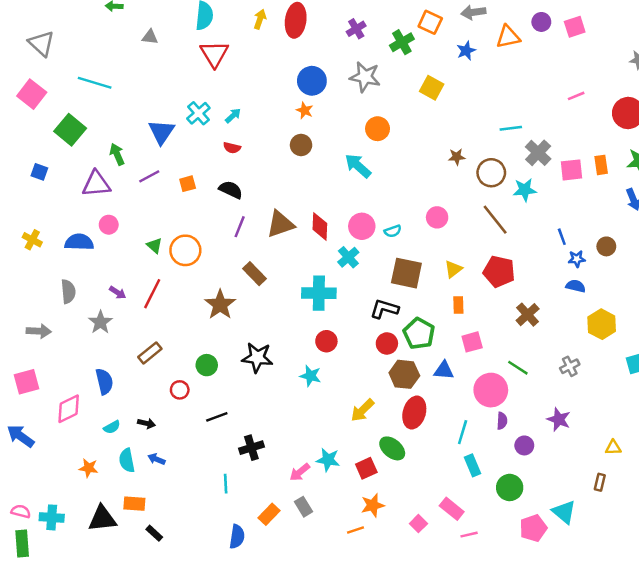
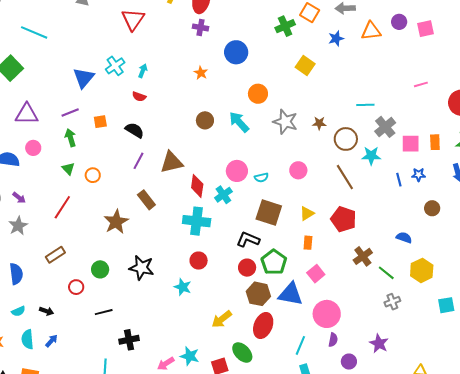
purple cross: (356, 29) -> (200, 27), moved, turned 35
gray star: (365, 77) -> (285, 122), moved
blue circle: (312, 81) -> (236, 52), moved
cyan arrow: (233, 116) -> (143, 71), turned -32
brown circle: (301, 145) -> (205, 120), moved
green arrow: (117, 154) -> (70, 138), moved
red diamond: (320, 226) -> (197, 186), moved
blue line: (562, 237) -> (399, 180), moved
orange circle: (185, 250) -> (93, 175), size x0.6
blue star: (577, 259) -> (419, 175), moved
purple arrow: (118, 293) -> (19, 198), moved
pink square: (472, 342) -> (316, 274), turned -30
green line: (518, 368) -> (386, 273), moved
blue triangle: (444, 370) -> (291, 294), size x1.5
blue arrow: (156, 459) -> (51, 341), turned 104

